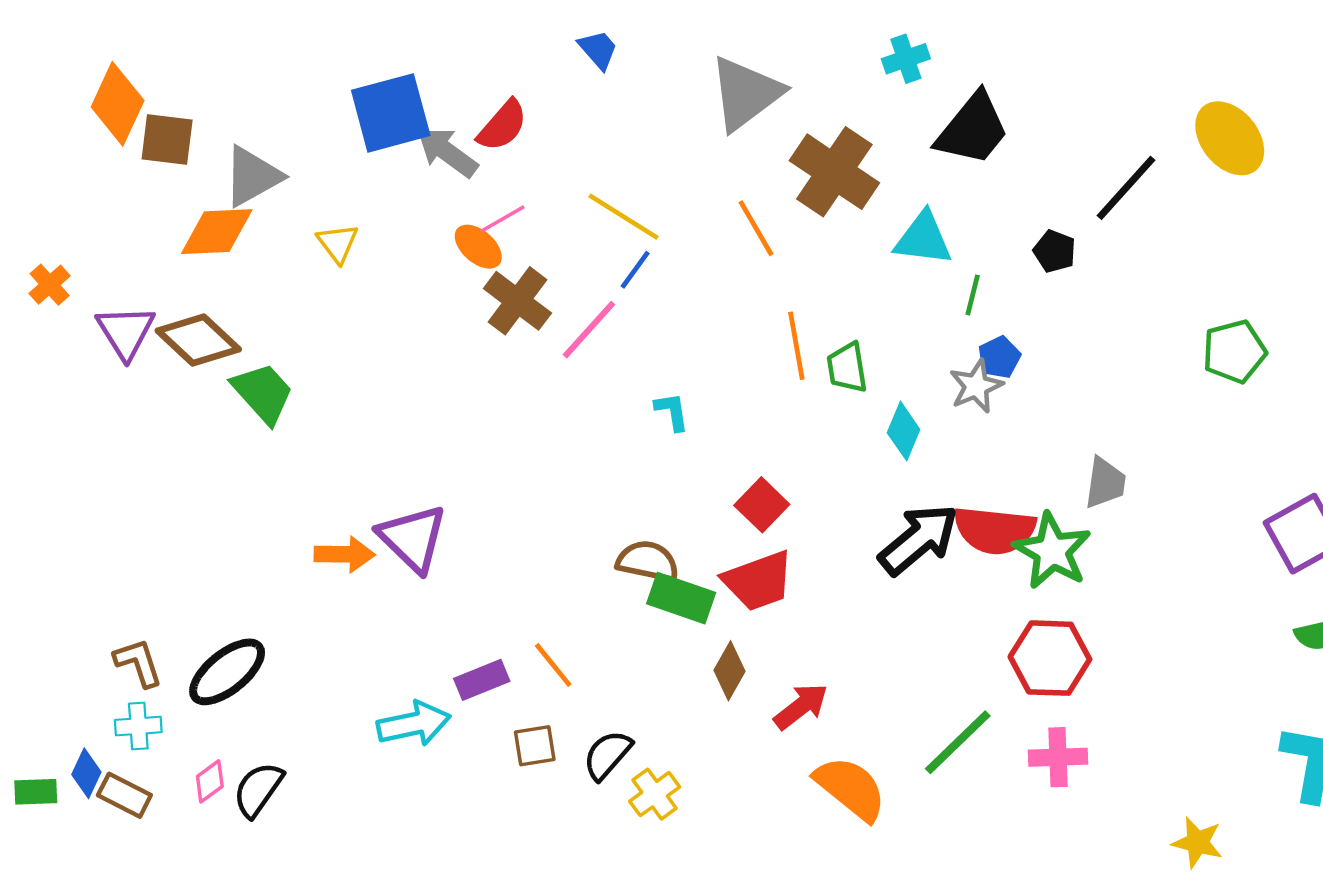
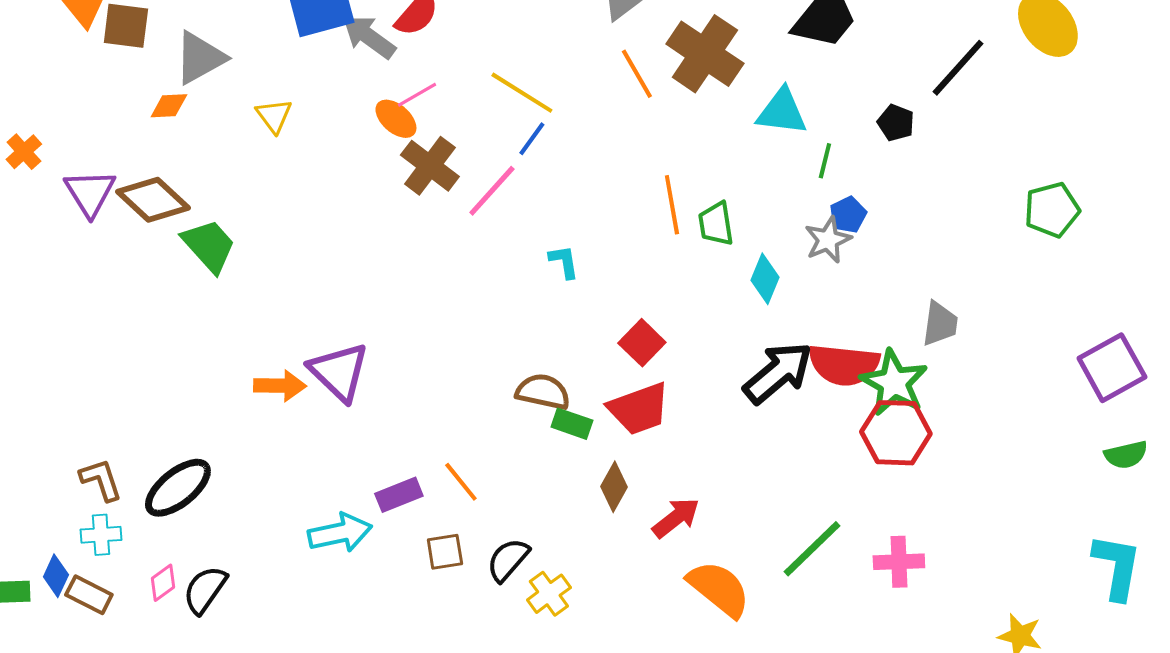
orange line: (756, 228) -> (637, 74), moved
orange diamond: (217, 232) -> (169, 106), size x0.6
green rectangle: (681, 598) -> (572, 424), size x0.7
red hexagon: (1050, 658) -> (896, 433), moved

